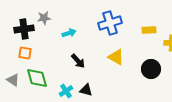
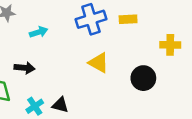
yellow rectangle: (149, 30) -> (128, 19), moved
black arrow: (78, 61) -> (25, 68), moved, turned -42

